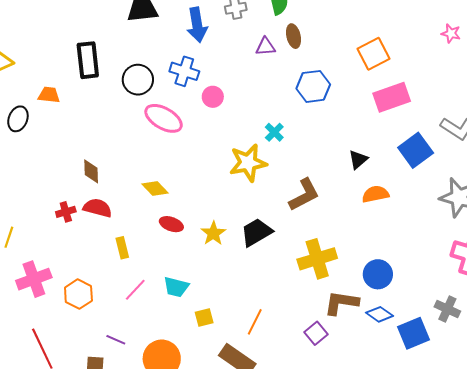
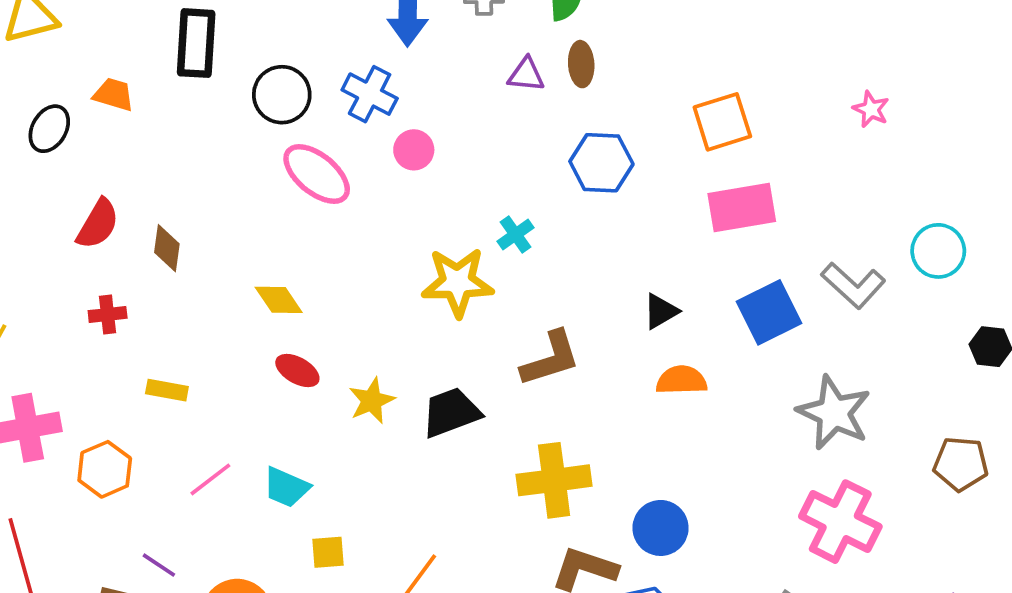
red semicircle: (98, 208) -> (98, 224), moved, turned 96
yellow rectangle: (122, 248) -> (167, 390), moved, turned -75

